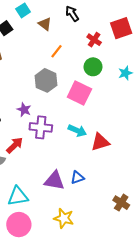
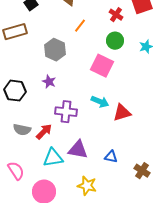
gray hexagon: (46, 80) -> (55, 50), moved
purple cross: (41, 127) -> (66, 112), moved
red arrow: (15, 145) -> (44, 132), moved
blue triangle: (77, 178) -> (111, 157), moved, turned 32
cyan triangle: (18, 196) -> (53, 158), moved

